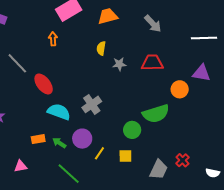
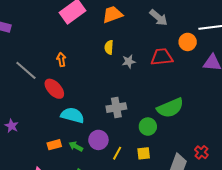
orange arrow: (53, 39) -> (61, 60), moved
orange circle: (180, 89) -> (188, 42), moved
gray cross: (92, 104) -> (116, 108), moved, turned 30

